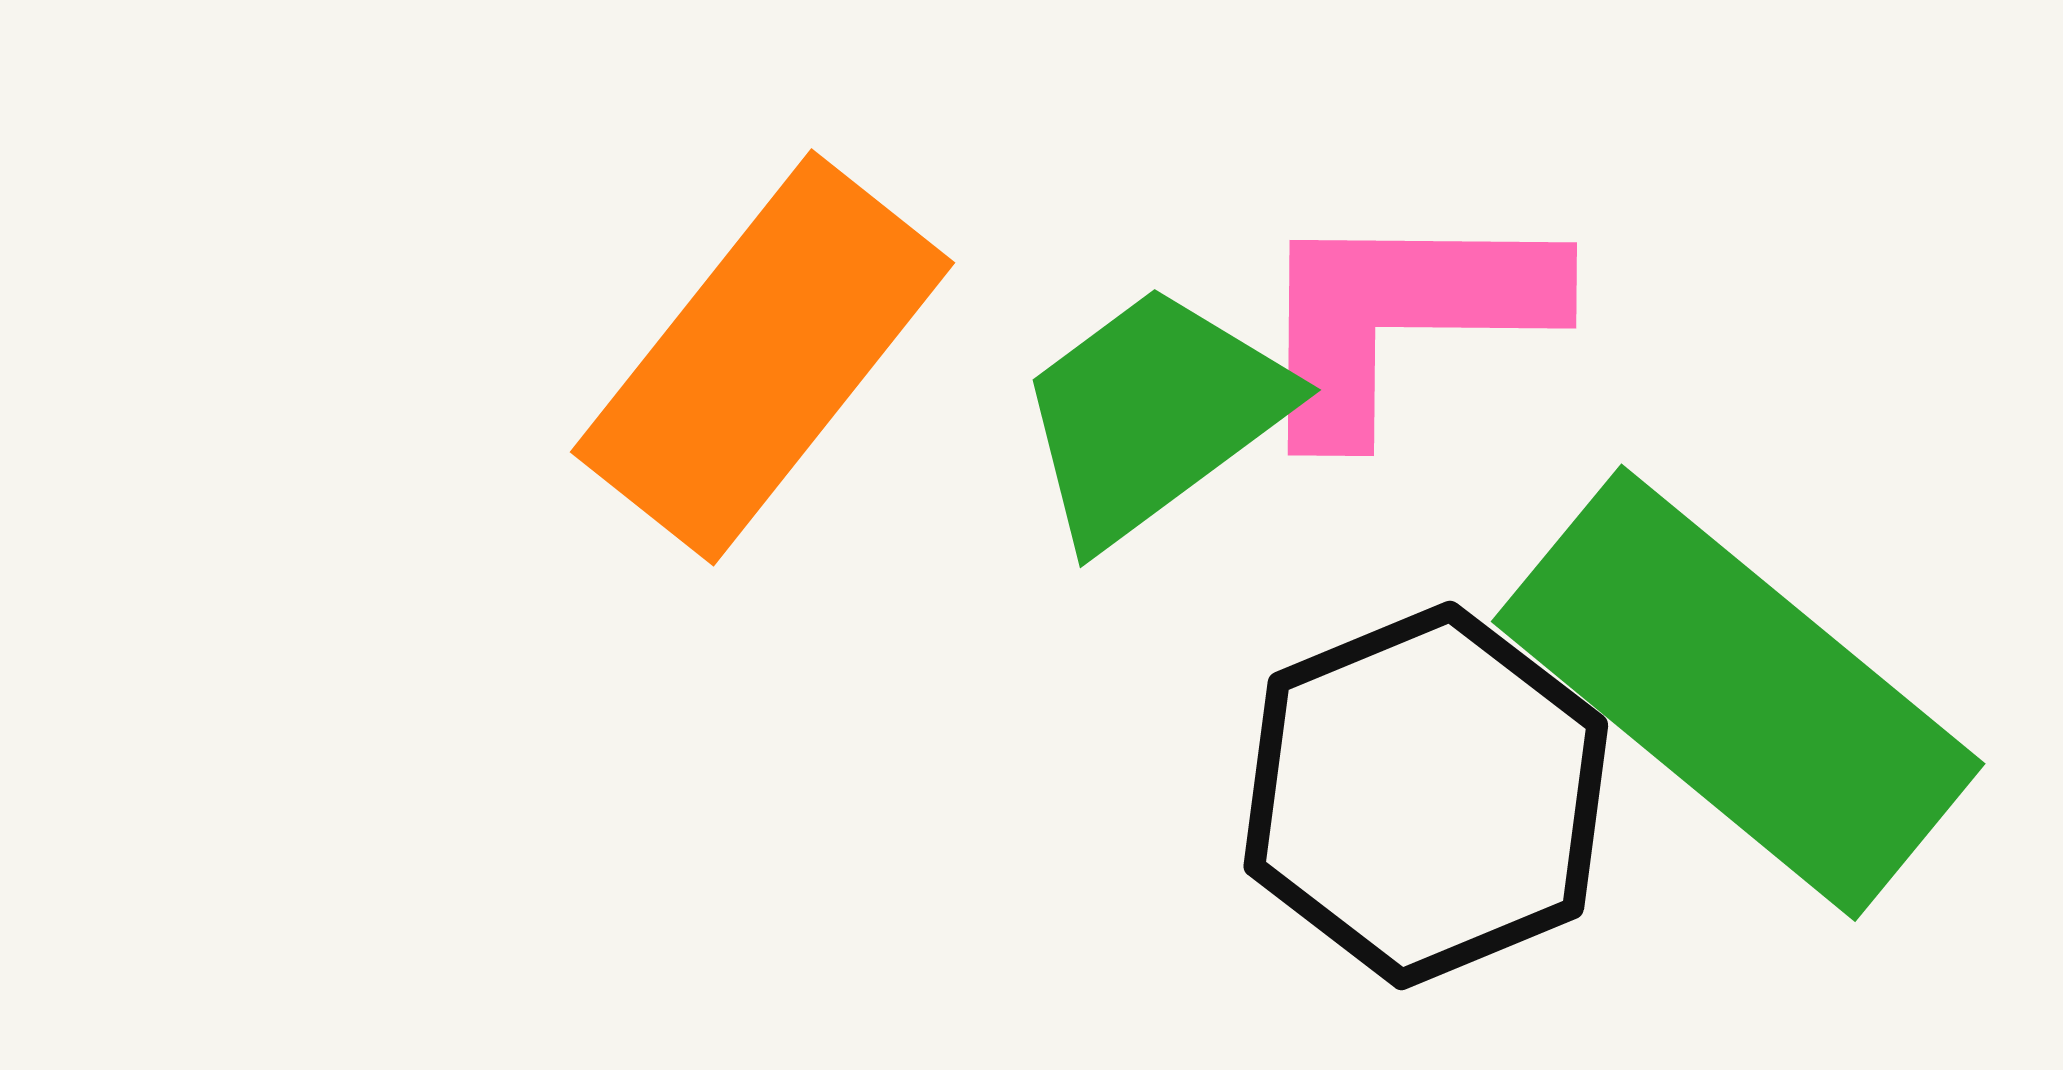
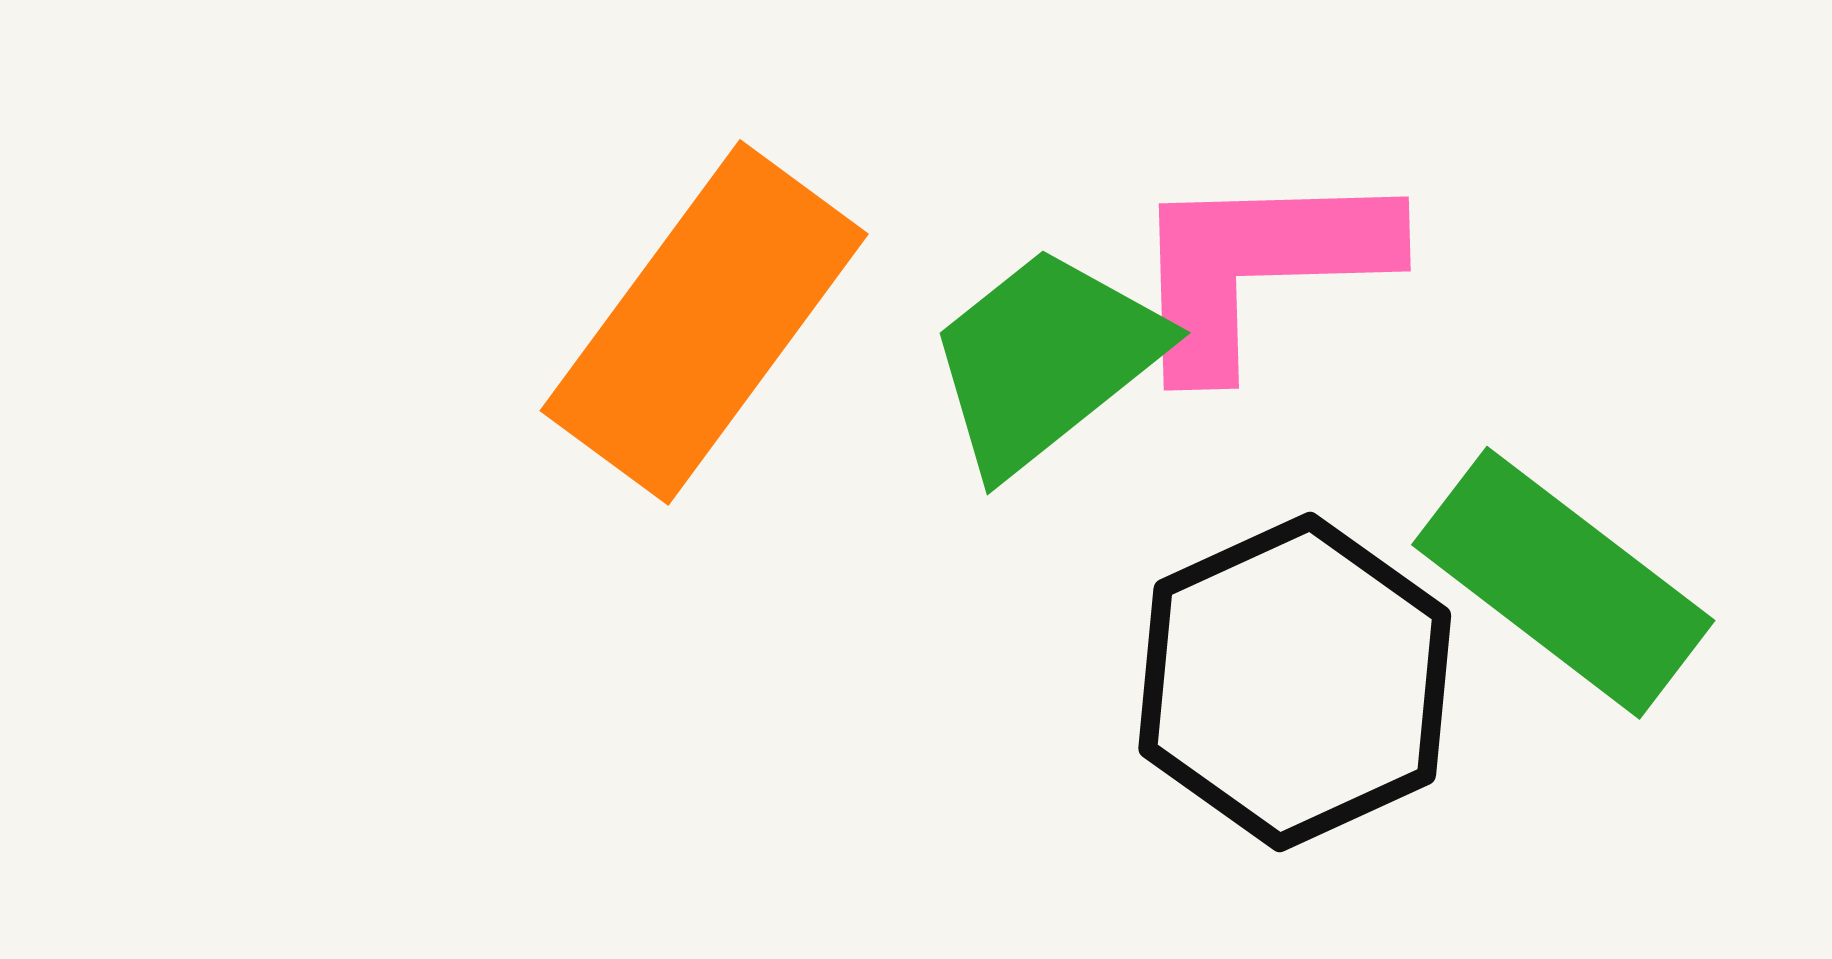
green rectangle: (1738, 693) -> (1563, 583), size x0.7

